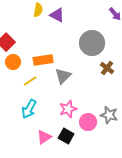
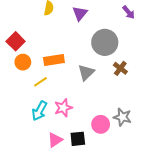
purple triangle: (57, 15) -> (80, 13), moved, turned 42
gray triangle: (63, 76) -> (86, 72), moved
pink star: (68, 109) -> (63, 108), moved
black square: (66, 136) -> (78, 139), turned -35

